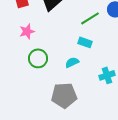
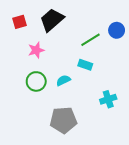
pink star: (27, 31) -> (36, 50), moved
cyan semicircle: (72, 62) -> (63, 80), moved

